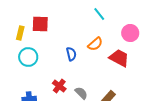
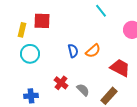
orange semicircle: (95, 44) -> (93, 51), moved
red trapezoid: (119, 58) -> (120, 68), moved

